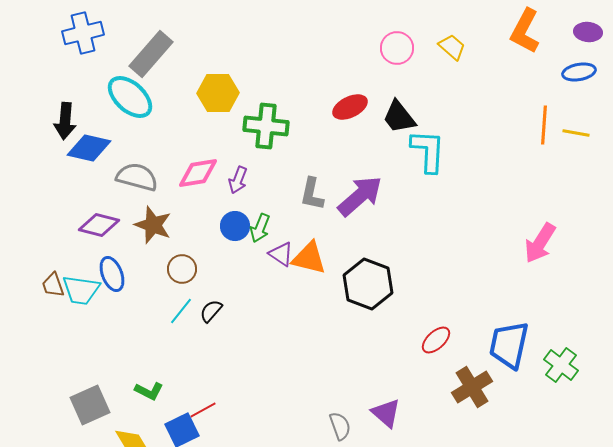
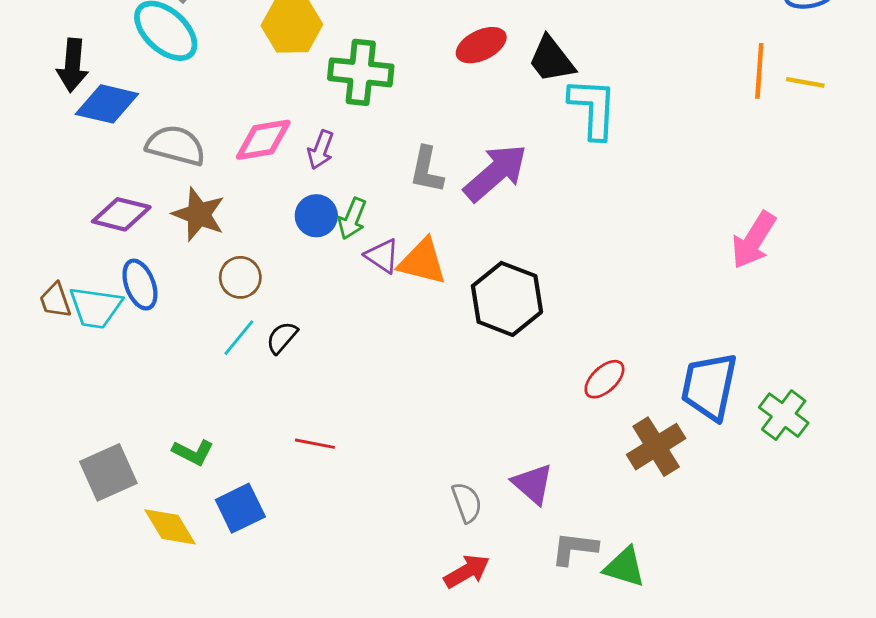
red line: (203, 410) -> (315, 444), moved, turned 40

